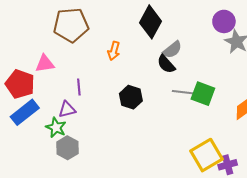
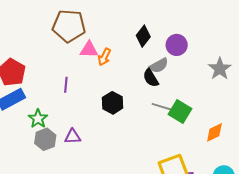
purple circle: (224, 21) -> (177, 45), moved
black diamond: (151, 22) -> (143, 36), size x0.7
pink triangle: (45, 64) -> (89, 50), moved
purple triangle: (67, 109) -> (73, 137), moved

